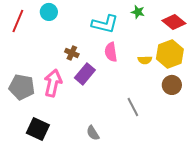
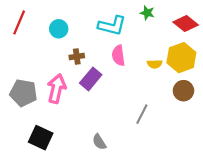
cyan circle: (49, 12) -> (59, 29), moved
brown cross: (72, 53) -> (77, 57), turned -32
gray line: (133, 107) -> (142, 114), turned 54

